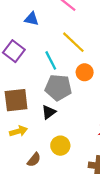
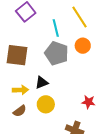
black triangle: (49, 112) -> (42, 83), moved
yellow arrow: (18, 131) -> (20, 90), moved

